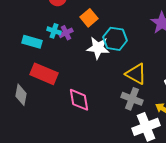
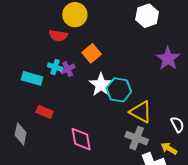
cyan hexagon: (115, 39) -> (119, 90), moved
white star: (98, 48) -> (101, 85), turned 30
red rectangle: (44, 74) -> (45, 112), size x0.6

